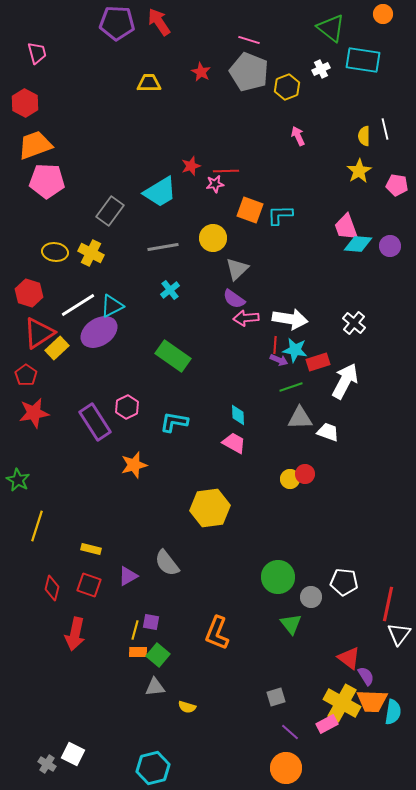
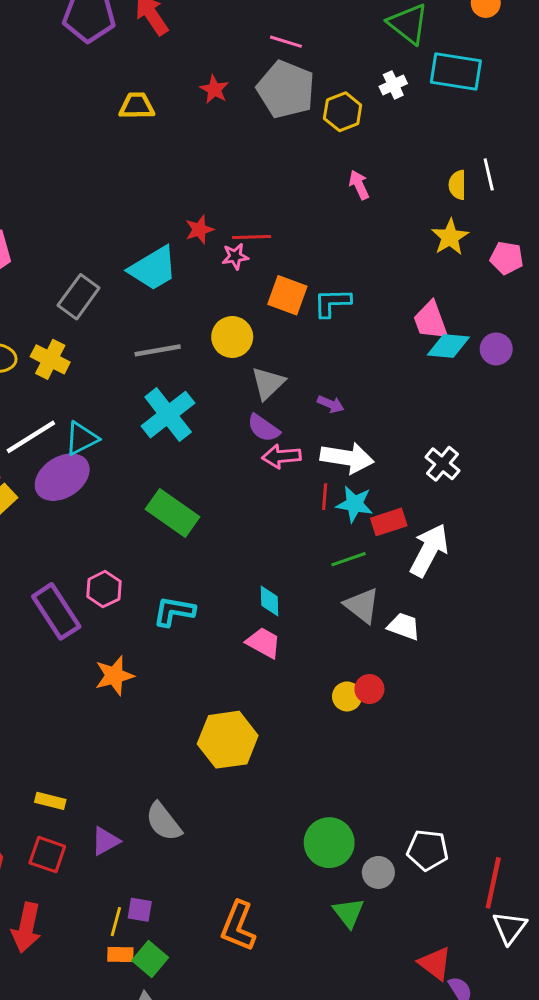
cyan cross: (170, 290) -> (168, 415), size x1.8
purple arrow: (279, 360) -> (331, 404), moved
gray triangle: (300, 418) -> (362, 605), turned 40

